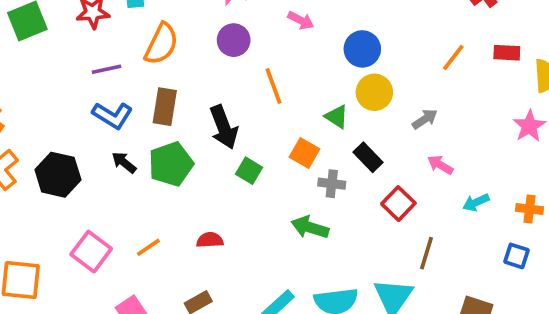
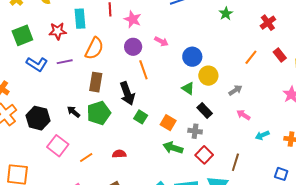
pink arrow: (301, 20) -> (161, 41), moved
blue circle: (362, 49) -> (192, 57), moved
red rectangle: (507, 53) -> (280, 55), turned 48
orange line: (274, 86) -> (143, 70), moved
blue L-shape: (112, 115) -> (37, 64), moved
orange square: (305, 153) -> (168, 123), moved
gray cross: (332, 184) -> (195, 131), moved
red square: (398, 204) -> (204, 155), moved
pink square: (91, 252) -> (58, 146), moved
blue square: (516, 256) -> (281, 174), moved

